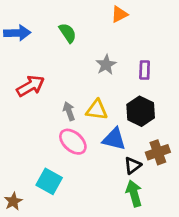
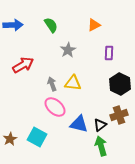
orange triangle: (119, 14) -> (94, 25), moved
gray star: (106, 65) -> (68, 50), moved
black hexagon: (141, 111) -> (120, 84), moved
blue triangle: (114, 139) -> (79, 124), moved
brown star: (13, 201) -> (10, 139), moved

